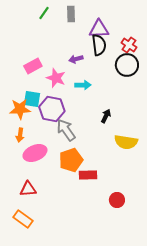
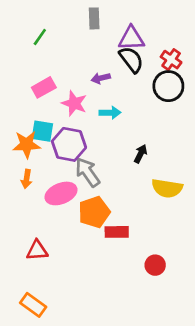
green line: (44, 13) -> (40, 37), moved
black semicircle: (99, 45) -> (131, 60), turned -30
pink ellipse: (35, 153) -> (61, 193), moved
orange rectangle: (23, 219) -> (33, 305), moved

